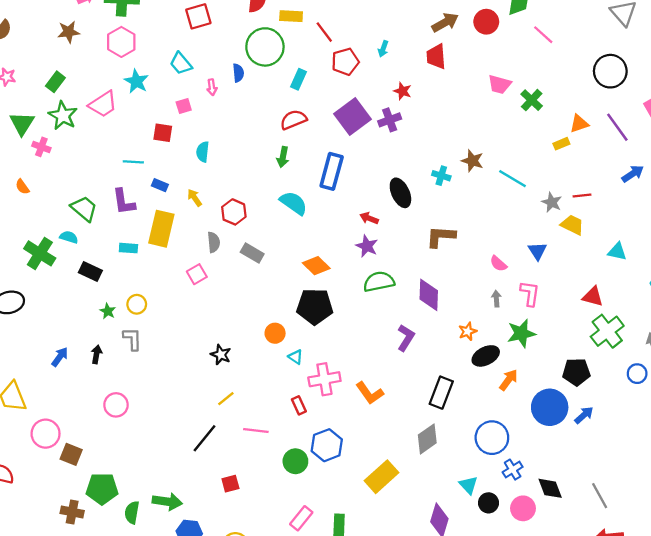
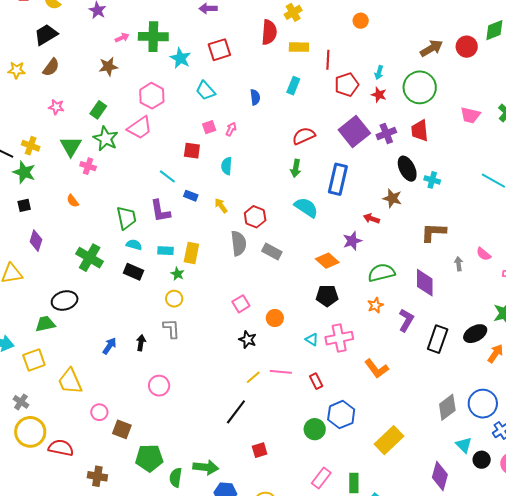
red line: (324, 32) -> (328, 60), turned 42
pink hexagon: (121, 42) -> (152, 96), moved
green circle: (265, 47) -> (420, 87), moved
red trapezoid: (436, 57) -> (420, 131), moved
cyan rectangle: (298, 79) -> (293, 86), moved
cyan star: (136, 81) -> (180, 58), moved
pink trapezoid: (500, 84) -> (470, 115), moved
pink arrow: (212, 87) -> (231, 129), moved, turned -144
red star: (403, 91) -> (379, 95), moved
brown star: (472, 161) -> (392, 198), moved
cyan line: (133, 162) -> (167, 176), turned 36
black ellipse: (400, 193) -> (407, 169), moved
green trapezoid: (84, 209) -> (126, 218), turned 40
yellow rectangle: (161, 229) -> (191, 253), moved, size x0.7
cyan semicircle: (69, 237) -> (134, 245), moved
gray semicircle: (214, 242) -> (239, 243), size x1.4
purple star: (367, 246) -> (352, 241), moved, turned 30
pink square: (197, 274) -> (241, 304), moved
gray arrow: (496, 299) -> (459, 264), moved
black pentagon: (315, 306) -> (327, 296), size x0.7
green star: (108, 311) -> (177, 274), moved
orange star: (468, 331) -> (375, 305), moved
orange circle: (275, 333) -> (275, 318), moved
pink cross: (324, 379) -> (339, 338), moved
black rectangle: (441, 393) -> (438, 339), moved
pink line: (256, 431) -> (281, 372), moved
pink circle: (46, 434) -> (99, 412), size x0.7
gray diamond: (427, 439) -> (447, 407), moved
brown cross: (72, 512) -> (97, 476), moved

